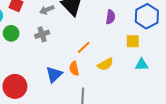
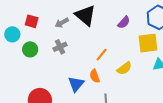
purple semicircle: (111, 17) -> (124, 22), turned 40
yellow square: (133, 41) -> (148, 43), size x1.5

